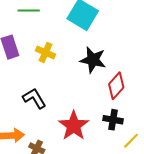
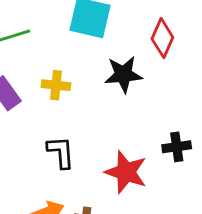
red diamond: (116, 86) -> (162, 38), moved
black L-shape: (34, 98) -> (61, 152), turned 45

